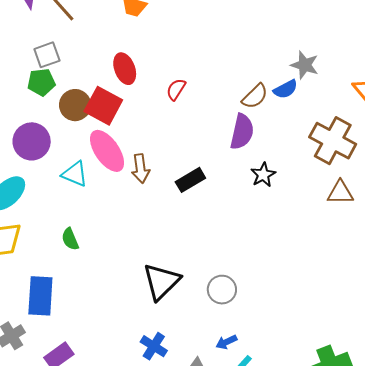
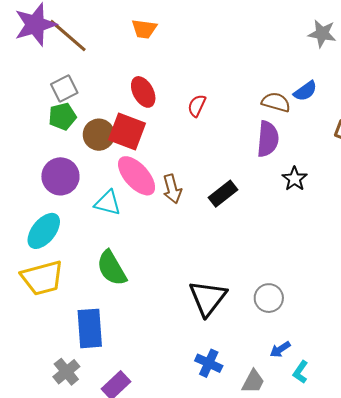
gray star: (305, 65) -> (322, 34), moved
brown semicircle: (255, 96) -> (276, 102), turned -112
green semicircle: (70, 239) -> (112, 268), size x1.6

